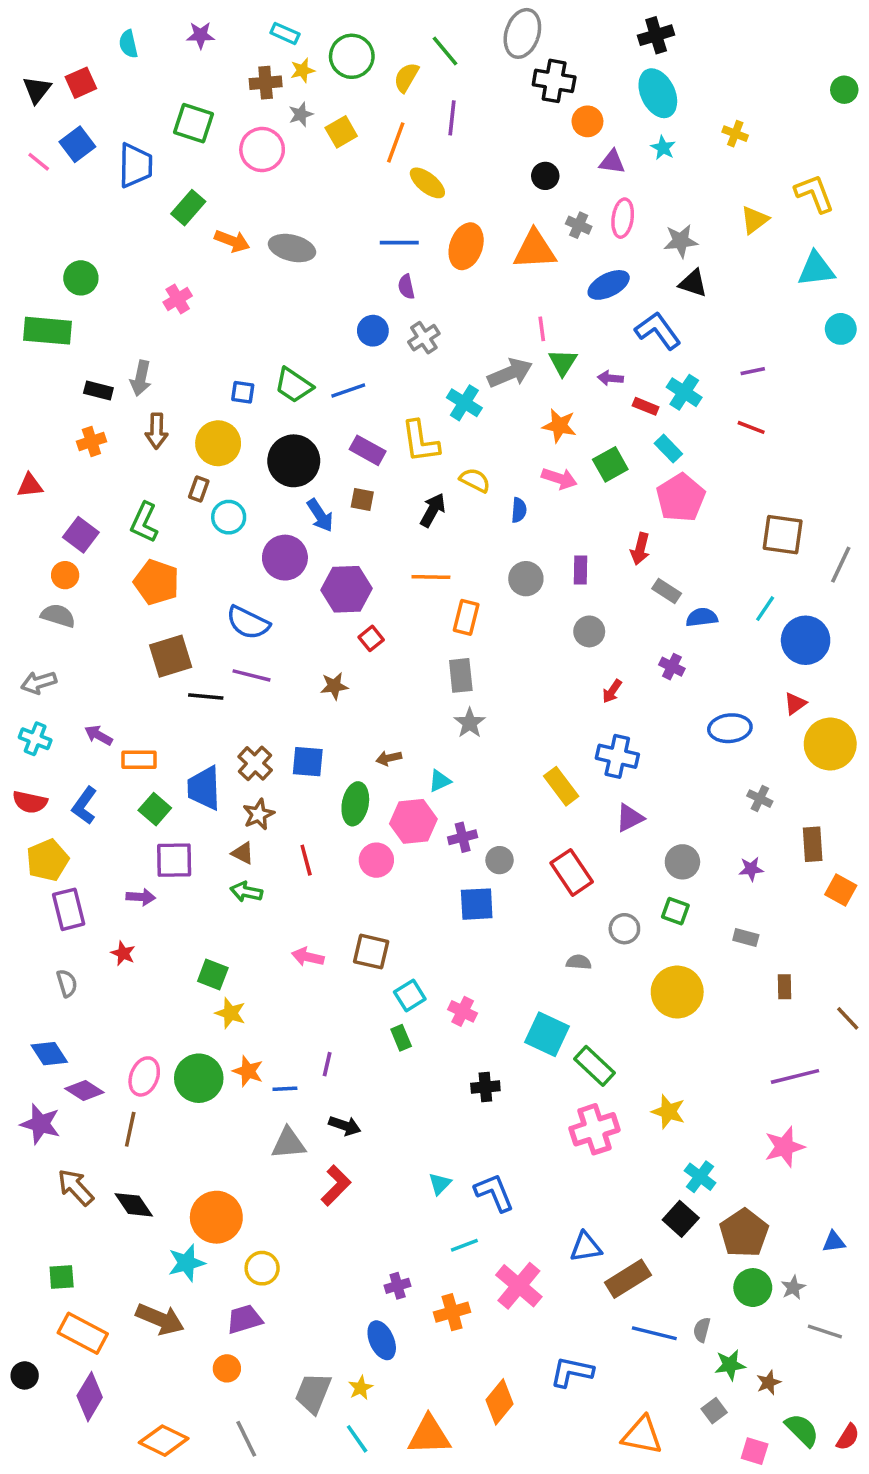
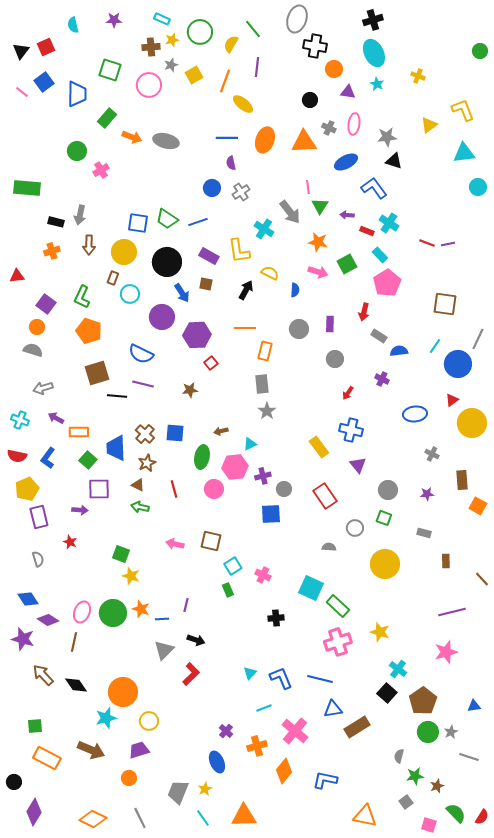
green circle: (81, 278) -> (77, 151), moved
purple line: (753, 371) -> (448, 244), moved
gray arrow: (510, 373) -> (290, 212), turned 75
blue square: (243, 392) -> (138, 223), size x1.5
gray line: (841, 565) -> (478, 339), moved
gray arrow: (39, 682) -> (43, 388), moved
purple triangle: (630, 818) -> (358, 465), turned -42
gray triangle: (288, 1143) -> (164, 650), turned -40
purple cross: (398, 1286) -> (226, 731), turned -32
blue line: (654, 1333) -> (320, 679), moved
purple diamond: (90, 1397) -> (34, 812), moved
orange diamond: (500, 1402) -> (284, 771), moved

